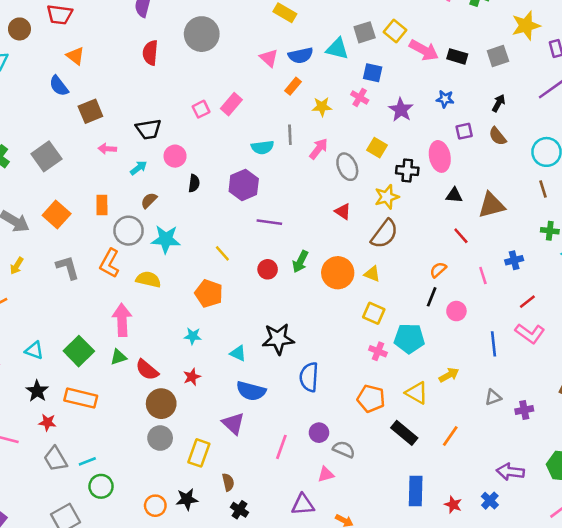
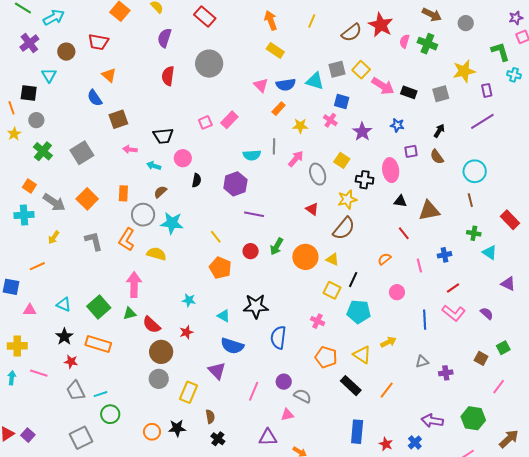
cyan arrow: (139, 168) -> (154, 166), turned -128
orange pentagon: (209, 293) -> (220, 268), moved
black line: (432, 297) -> (353, 280), moved
pink cross: (378, 351) -> (318, 321), moved

